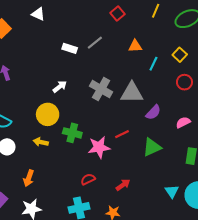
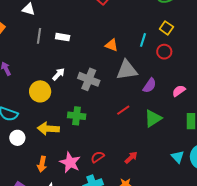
gray line: (95, 43) -> (39, 36), moved, turned -35
orange triangle: (135, 46) -> (111, 45), moved, turned 32
red circle: (184, 82) -> (164, 52), moved
gray cross: (101, 89) -> (89, 79), moved
yellow circle: (48, 114) -> (40, 91), moved
yellow arrow: (41, 142) -> (48, 129), size x1.5
pink star: (99, 147) -> (70, 163), moved, turned -30

